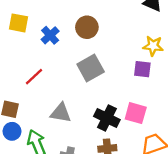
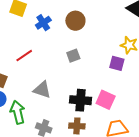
gray square: (91, 68) -> (73, 56), size x0.6
black cross: (107, 118) -> (80, 100), turned -30

